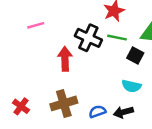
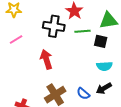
black cross: (88, 38) -> (54, 26), moved
blue semicircle: (97, 112) -> (83, 94), turned -104

